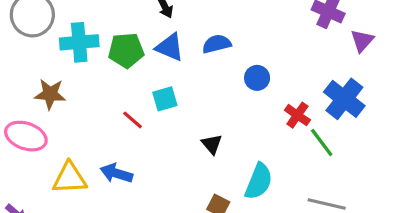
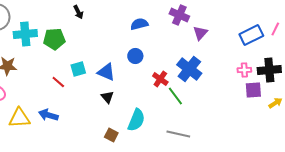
blue semicircle: (217, 44) -> (139, 24), moved
blue triangle: (170, 47) -> (106, 72), moved

